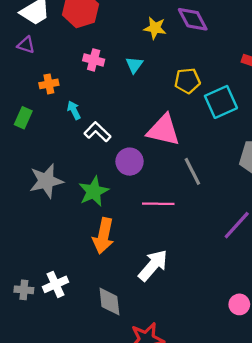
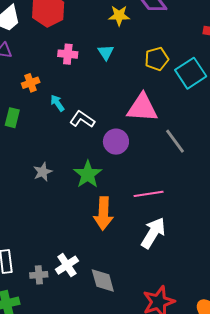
gray star: (46, 181) -> (43, 172), size x0.6
pink line: (158, 204) -> (149, 194), moved
gray diamond: (109, 301) -> (103, 280), moved

